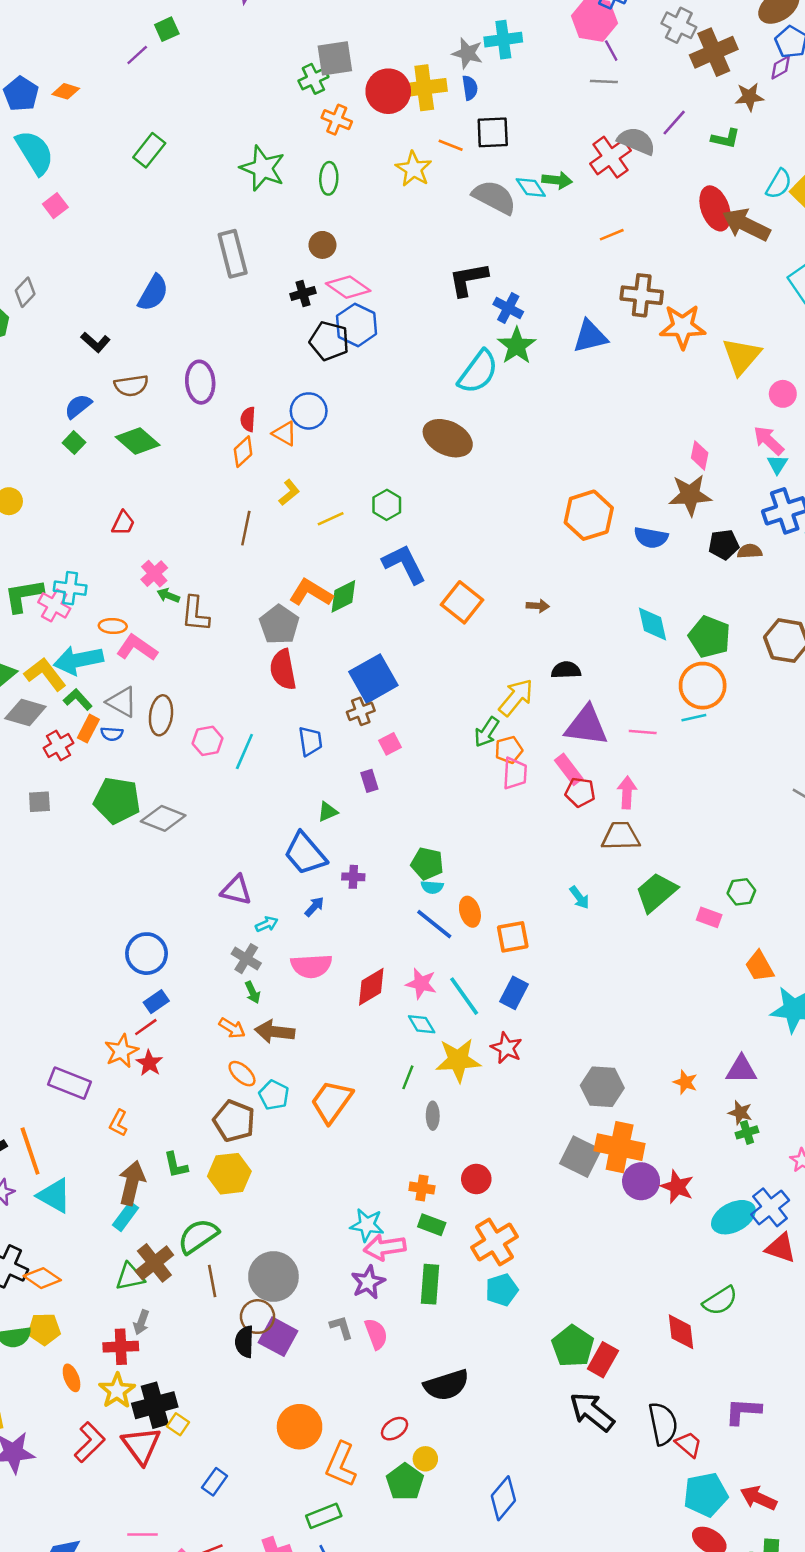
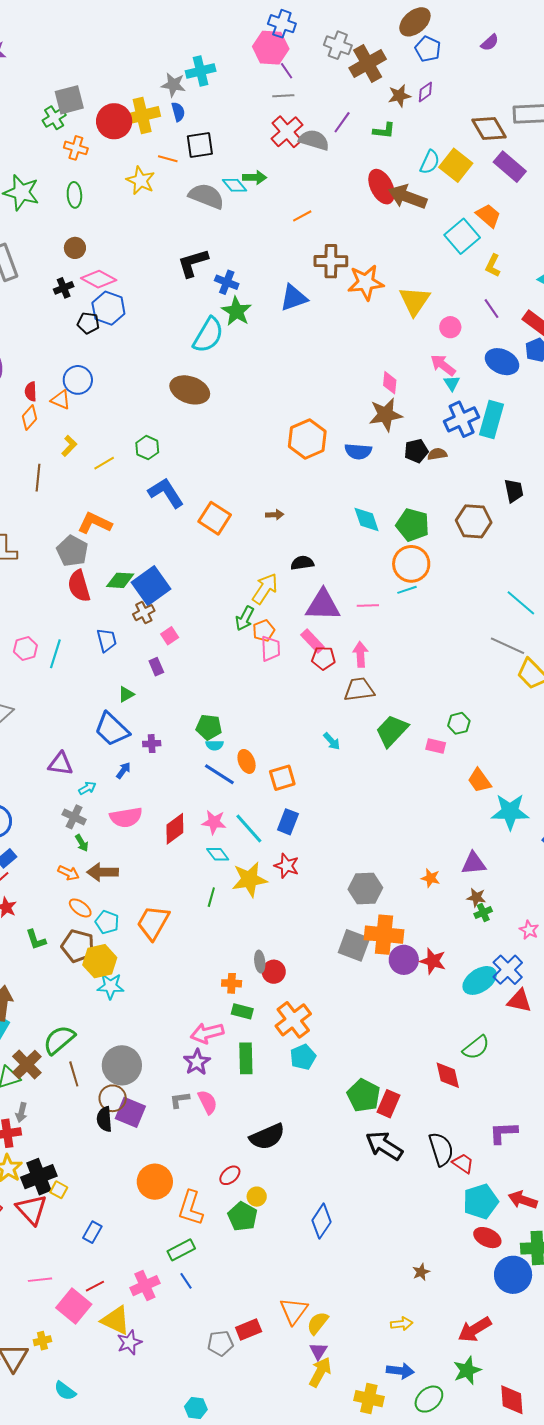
purple diamond: (781, 67) -> (425, 92), moved
red cross: (610, 157) -> (287, 132), moved
black pentagon: (329, 341) -> (88, 323), size x0.7
green diamond: (343, 596) -> (120, 580), moved, turned 36
gray ellipse: (433, 1116) -> (260, 962), moved
green L-shape: (176, 1165) -> (36, 940), moved
yellow hexagon: (229, 1174) -> (100, 961), moved
cyan star: (367, 1225) -> (111, 986), moved
gray L-shape: (341, 1327) -> (180, 1100), turned -75

